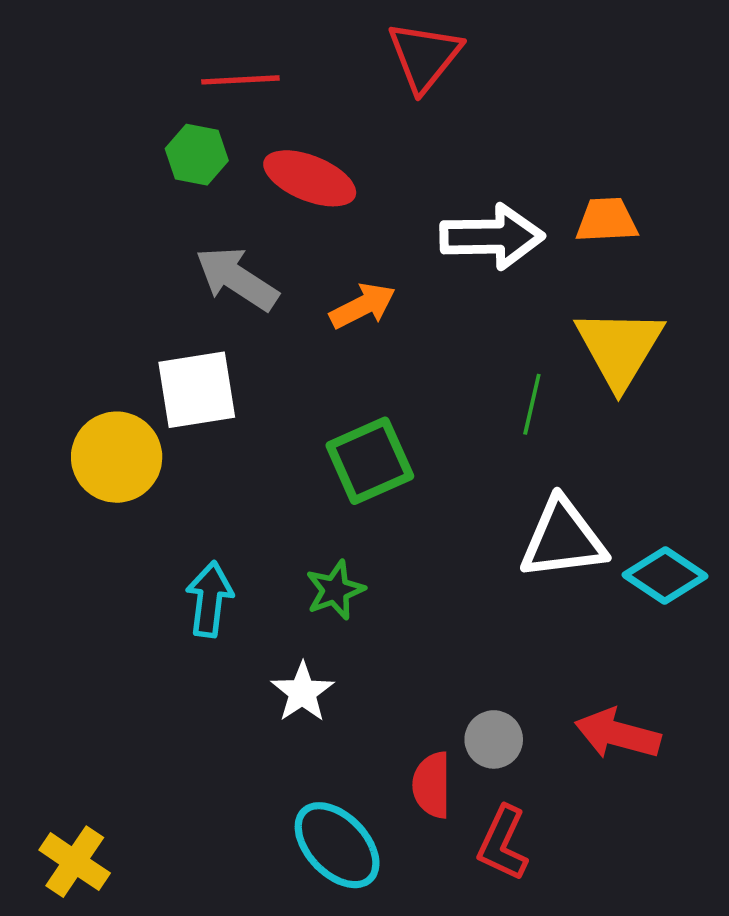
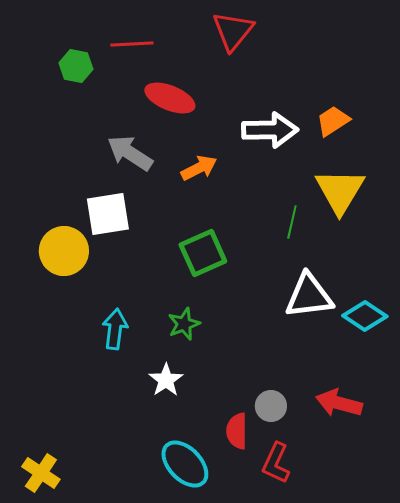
green hexagon: (197, 155) -> (76, 66), moved
orange trapezoid: (607, 220) -> (333, 121), turned -30

